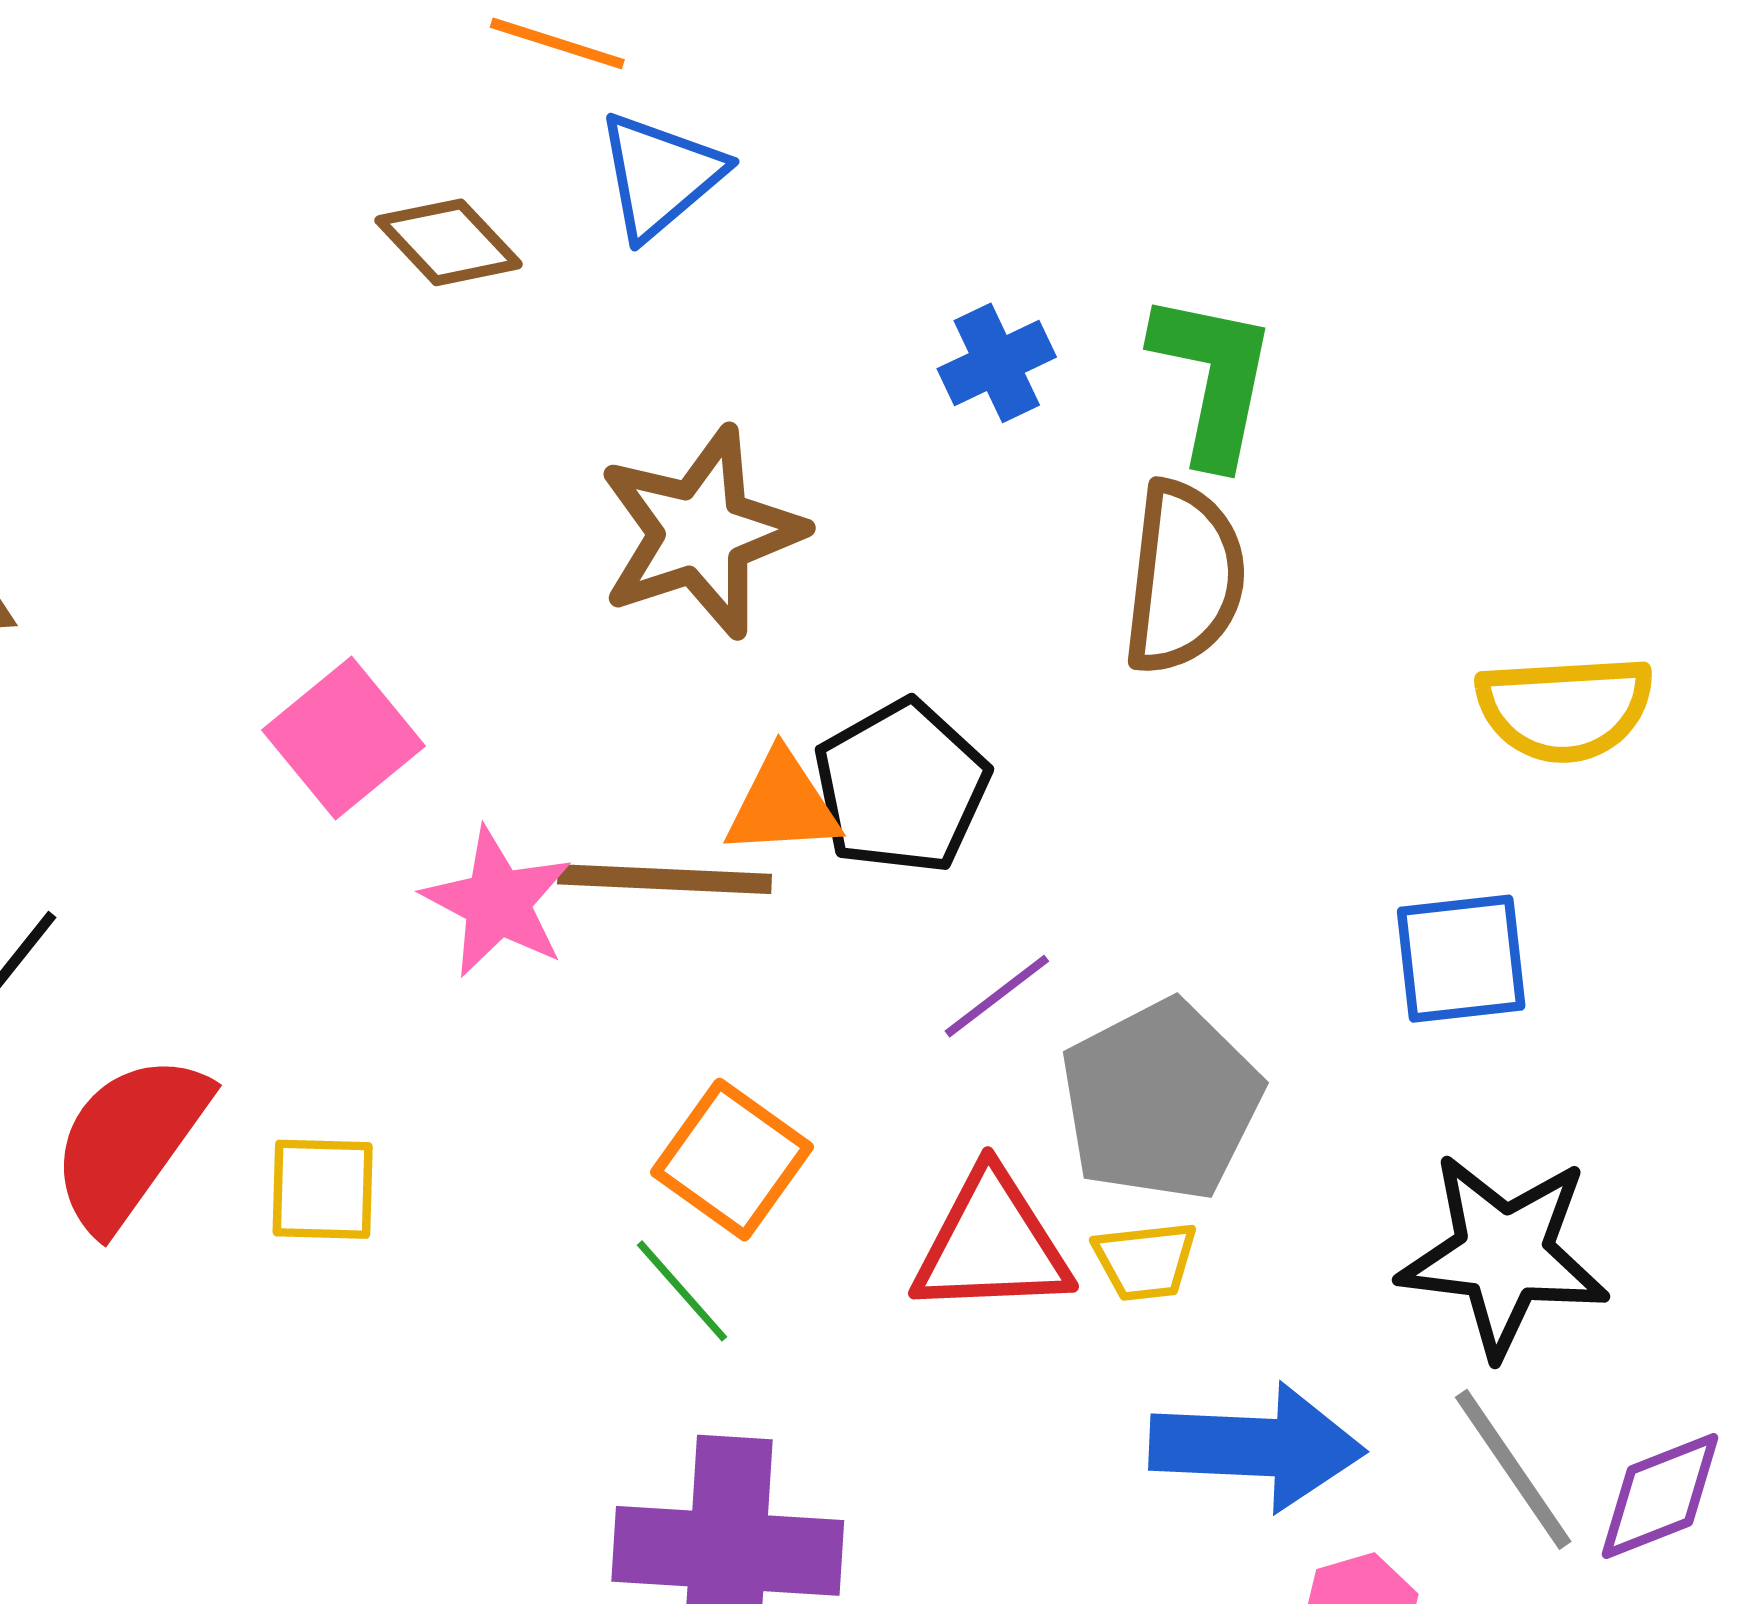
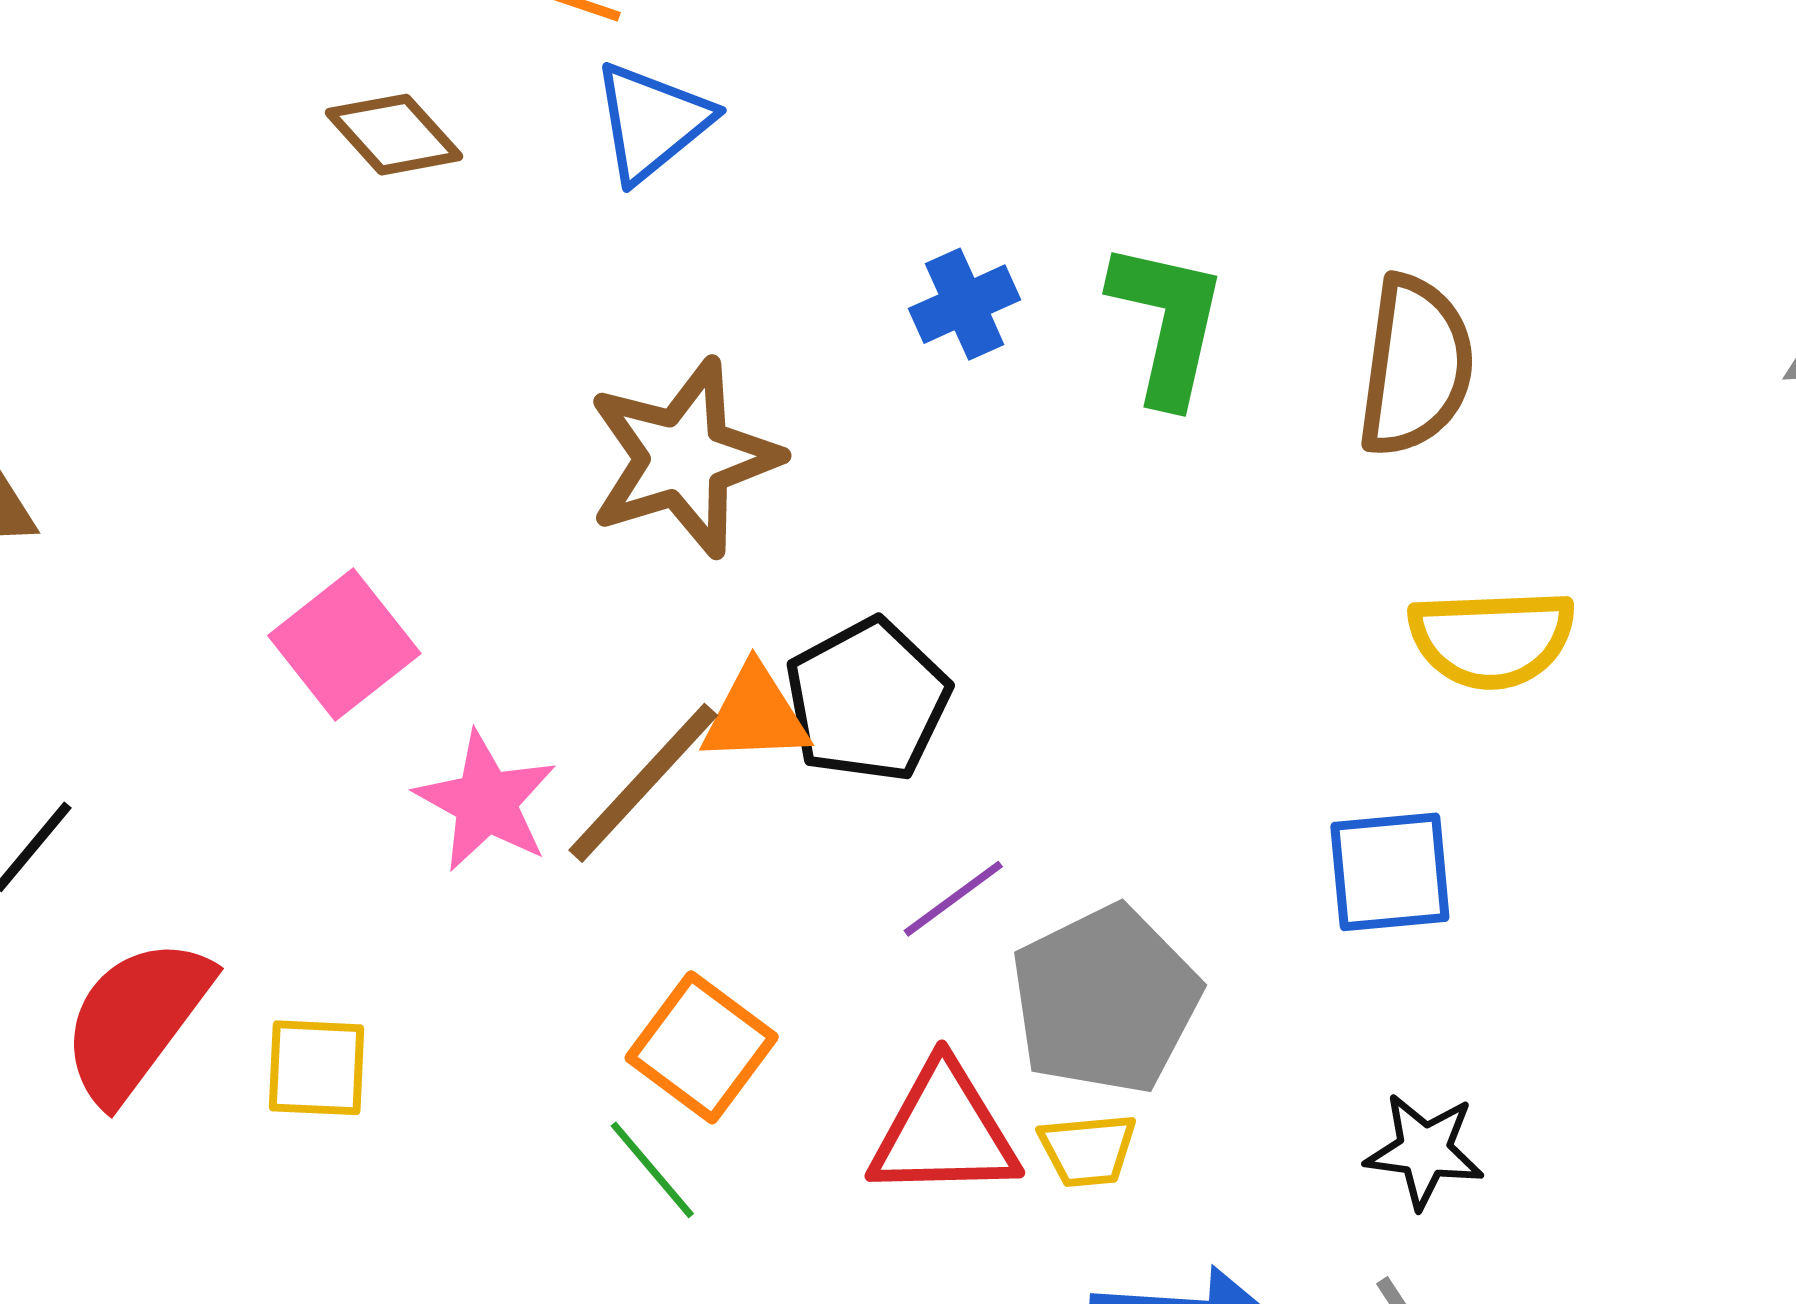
brown diamond: (449, 242) -> (394, 135), moved
brown semicircle: (1184, 578) -> (1416, 366), moved
brown line: (665, 879) -> (643, 783), turned -51
black star: (1504, 1255) -> (1424, 1151), size x0.6

